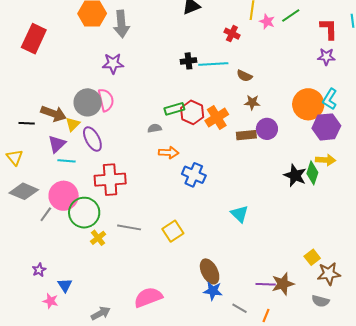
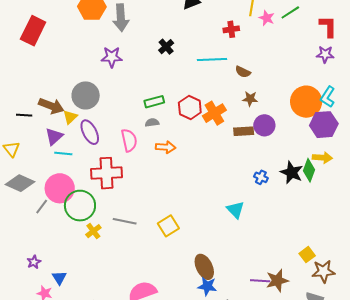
red cross: (232, 34) -> (231, 29), turned -35
black cross: (188, 61) -> (166, 47), moved, turned -35
pink semicircle: (106, 100) -> (129, 140), moved
green rectangle: (174, 109) -> (154, 102), moved
blue cross: (194, 175) -> (261, 177), moved, size x0.6

